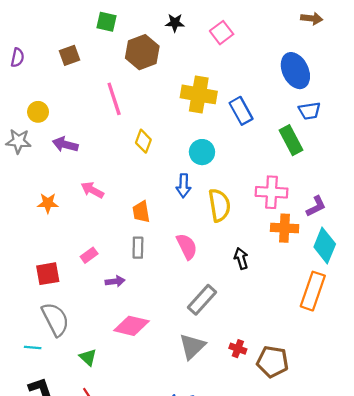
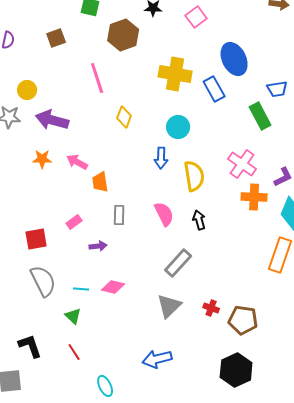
blue ellipse: (295, 71) -> (234, 59), moved
purple arrow: (65, 144) -> (52, 120), size x1.4
pink cross: (272, 192) -> (242, 164), turned 32
orange star: (48, 203) -> (42, 159), moved
orange trapezoid: (141, 212) -> (100, 182), moved
black arrow: (241, 258) -> (199, 220), moved
pink diamond: (131, 326) -> (113, 287), size x0.7
cyan line: (33, 348) -> (81, 289), moved

